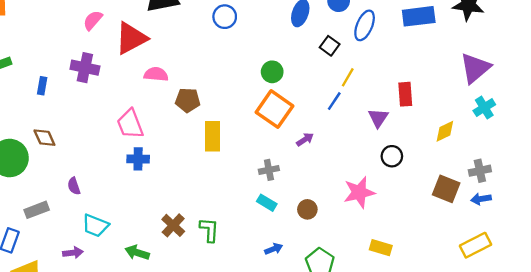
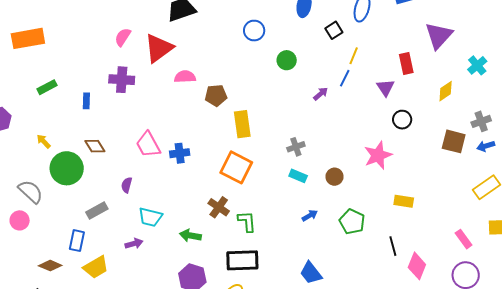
blue circle: (225, 17) -> (254, 31), moved
black square: (330, 46) -> (334, 30), turned 30
purple triangle: (475, 68) -> (439, 36), moved
orange square: (274, 109) -> (236, 167), moved
pink trapezoid: (130, 124) -> (148, 145), moved
purple arrow: (305, 139) -> (321, 94), moved
purple semicircle: (74, 186) -> (127, 185), turned 42
green L-shape: (209, 230) -> (247, 221), moved

